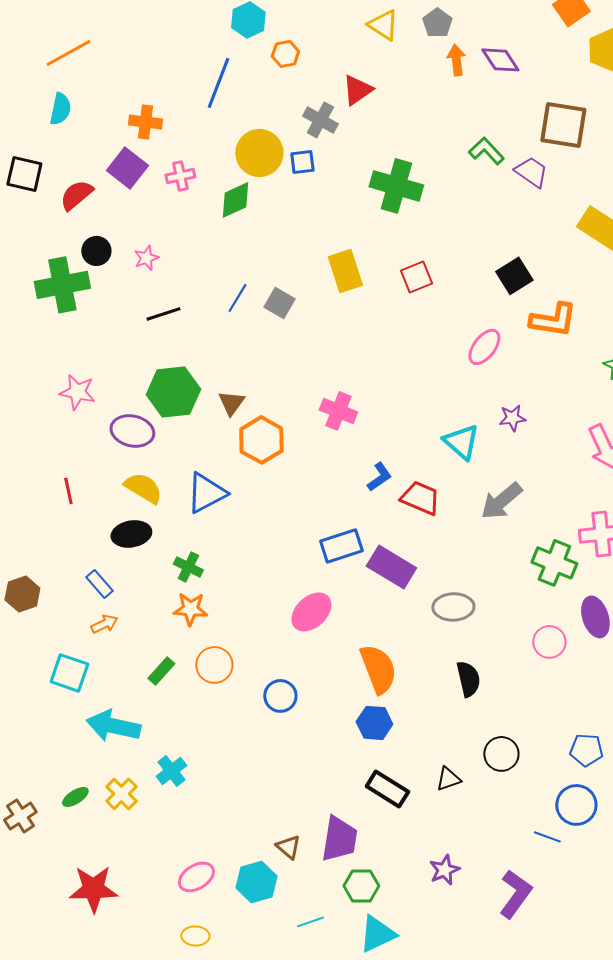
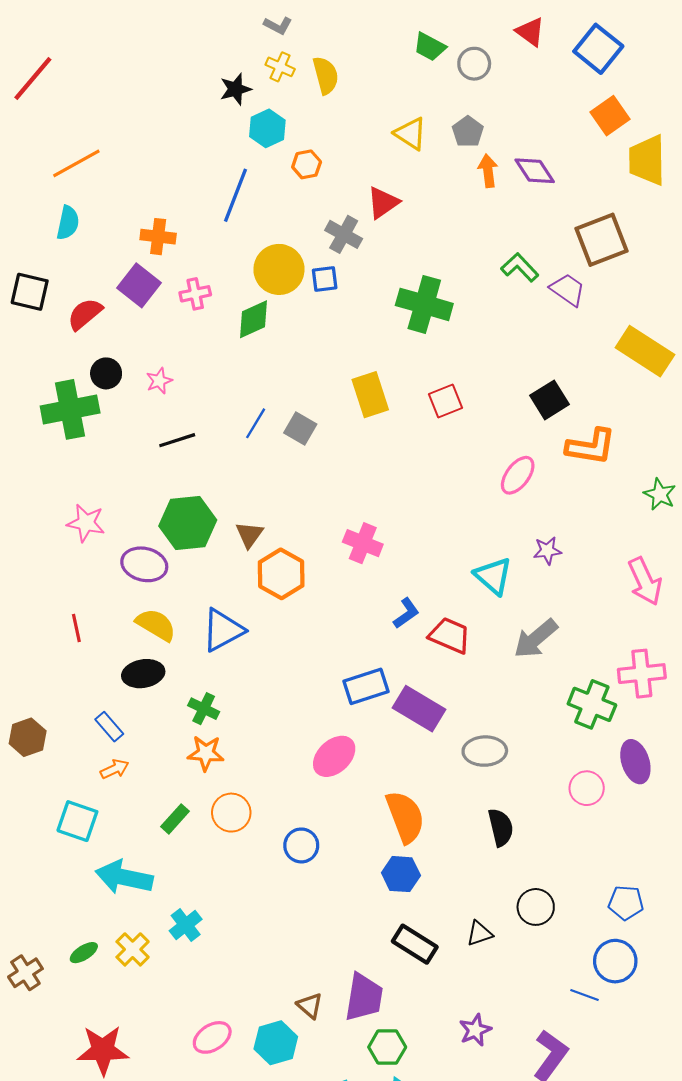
brown square: (563, 125) -> (601, 240), turned -30

